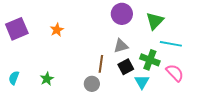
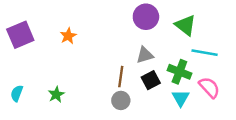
green triangle: (155, 21) -> (185, 25), turned -36
cyan triangle: (142, 82) -> (181, 98), moved
gray circle: (92, 84) -> (121, 100), moved

